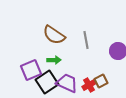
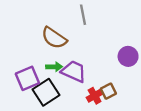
gray line: (86, 40) -> (83, 15), moved
purple trapezoid: (67, 83) -> (74, 71), moved

